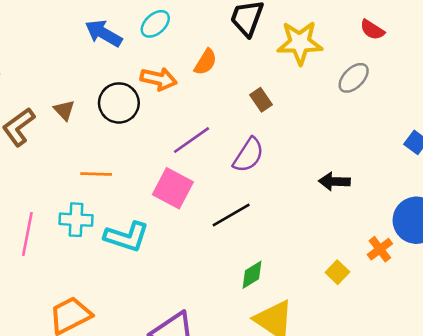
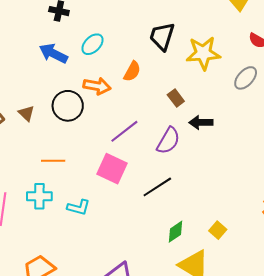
black arrow: (334, 182) -> (201, 122), moved
cyan L-shape: (127, 237) -> (79, 207), size x0.7
yellow square: (337, 272) -> (218, 230), moved

